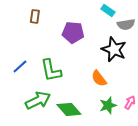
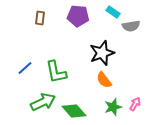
purple pentagon: (73, 32) -> (78, 16), moved
black star: (114, 49) -> (102, 53), moved, turned 30

